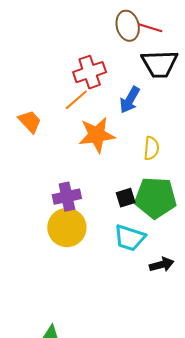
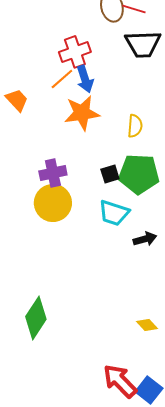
blue arrow: (130, 100) -> (85, 79), moved, turned -48

